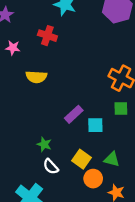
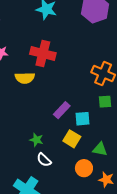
red cross: (47, 36) -> (43, 53), moved, size x1.4
yellow square: (81, 159) -> (72, 139), moved

